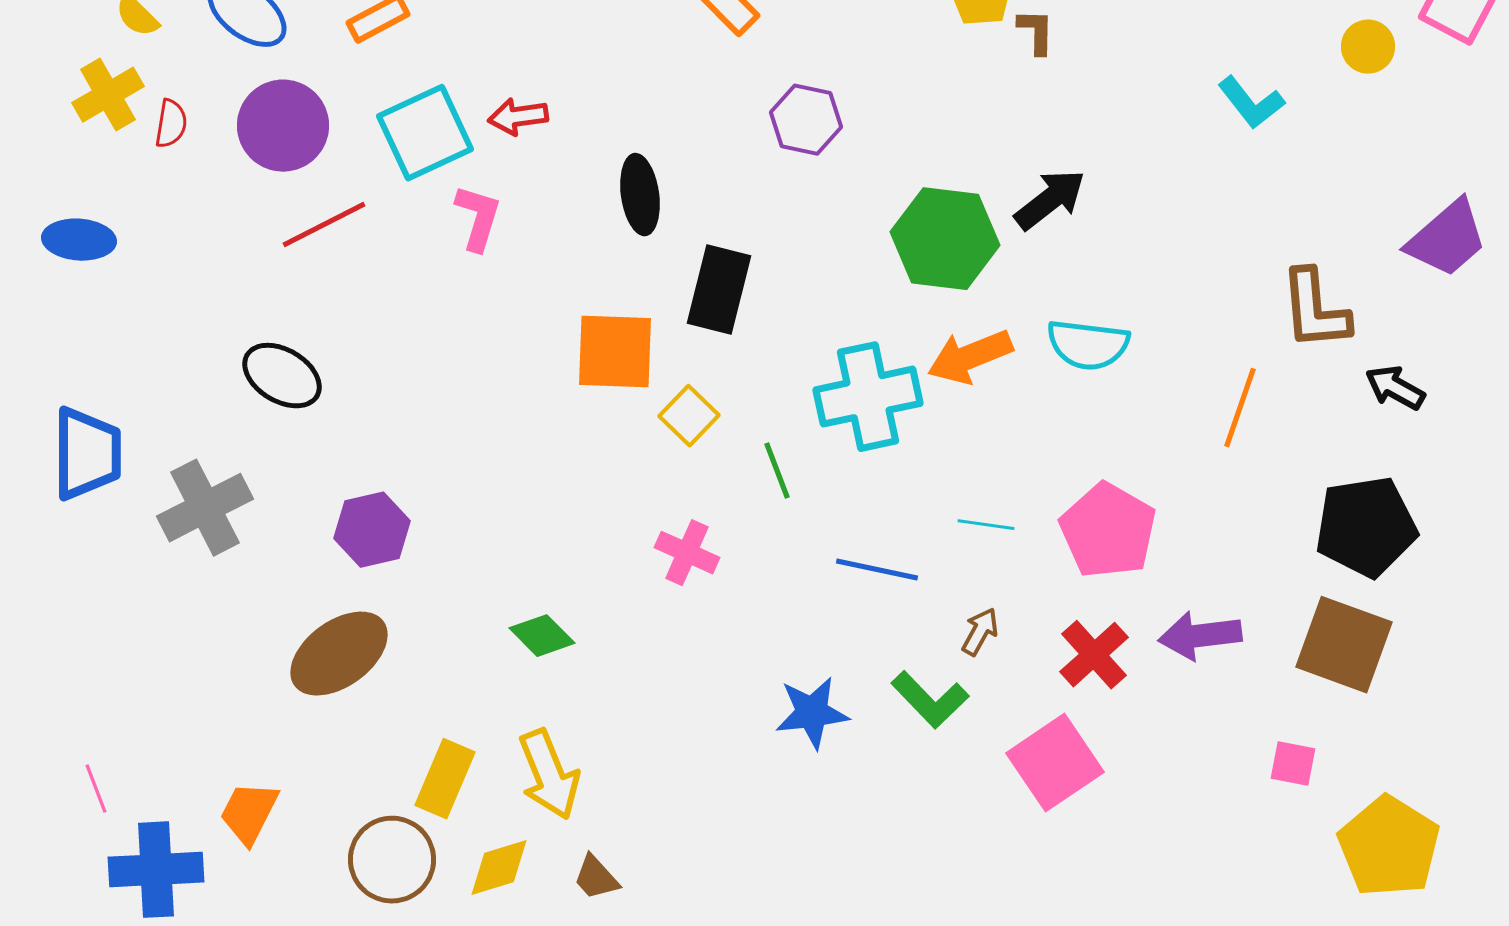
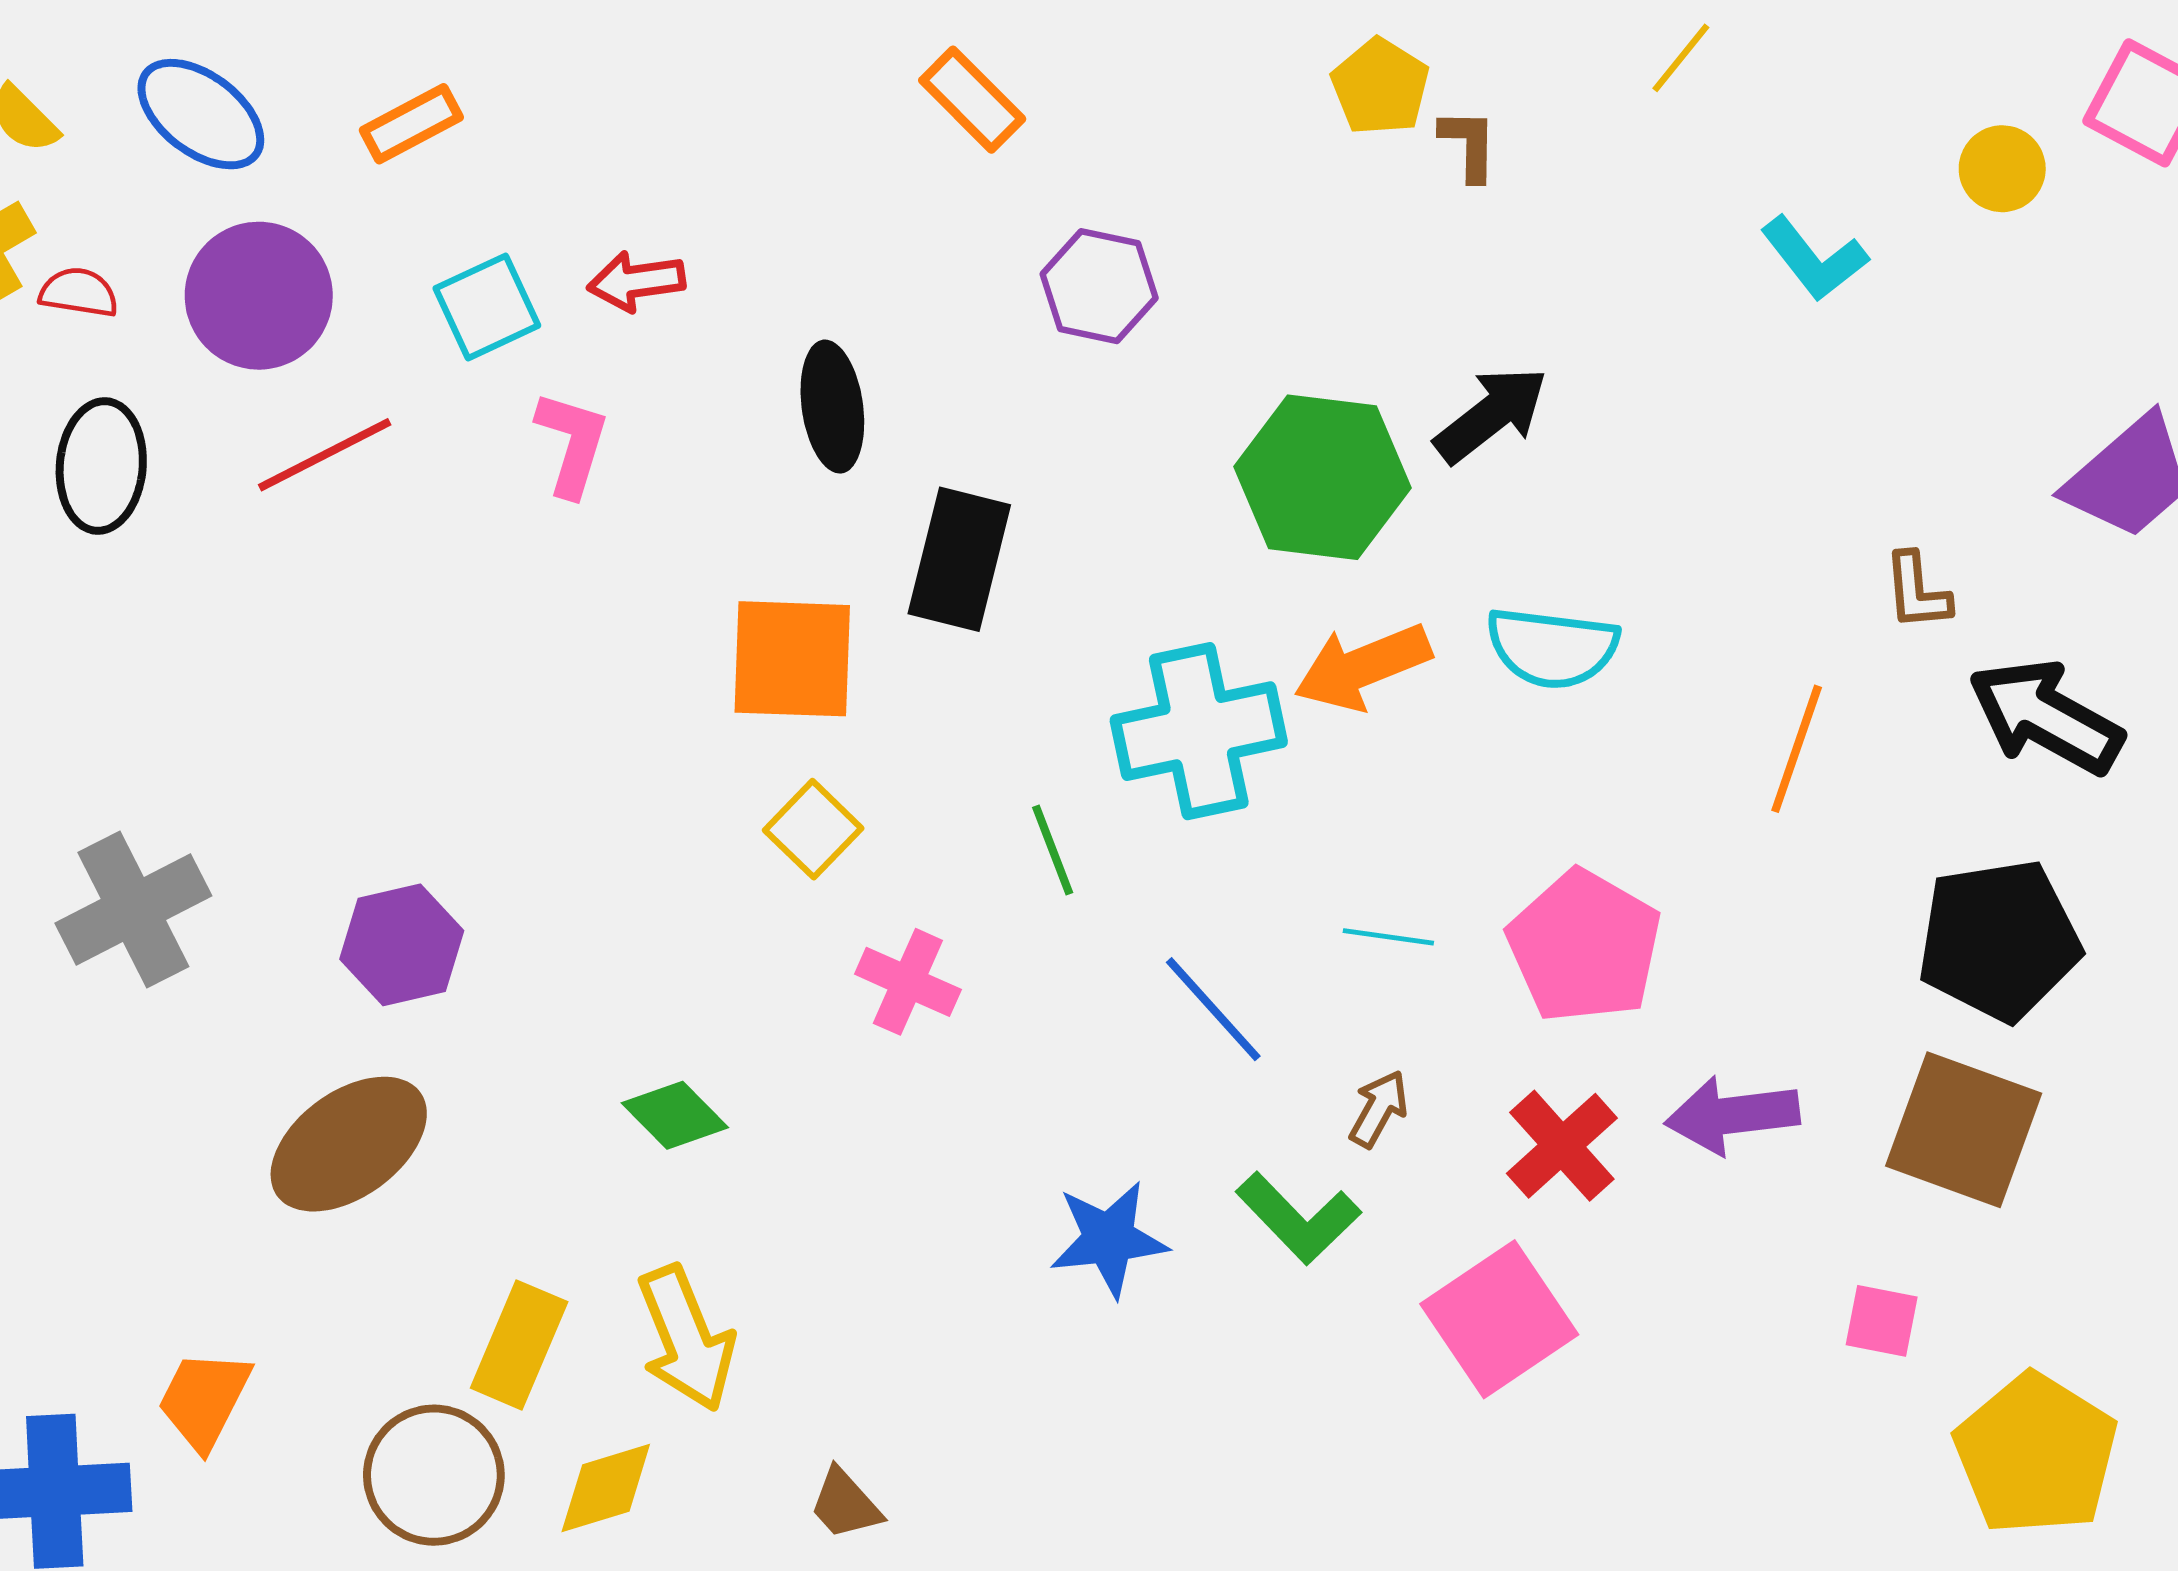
red semicircle: (171, 124) -> (79, 292), turned -90
cyan square: (425, 133) -> (487, 307), size x0.7
brown L-shape: (1315, 310) -> (1917, 591), size x0.6
black ellipse: (282, 376) -> (101, 466), moved, turned 64
black arrow: (1395, 388) -> (2046, 717), size x1.6
yellow square: (689, 416) -> (813, 829), moved
blue line: (877, 570) -> (1213, 1009), turned 36
brown trapezoid: (596, 878) -> (845, 1504), moved

